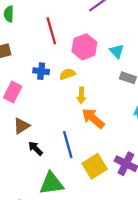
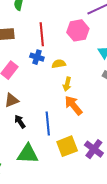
red line: (51, 31) -> (42, 34), moved
pink hexagon: (84, 47) -> (78, 30), moved

